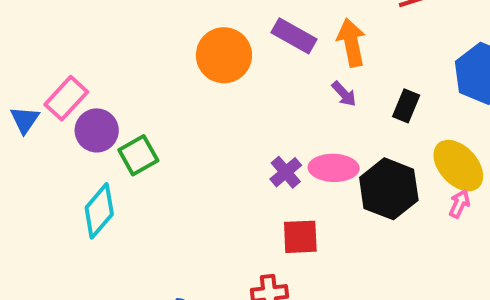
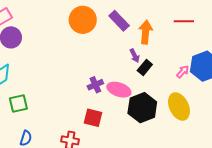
black rectangle: (406, 106) -> (145, 67), moved
green square: (138, 155) -> (18, 104), moved
pink arrow: (459, 204) -> (183, 72), moved

